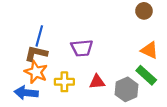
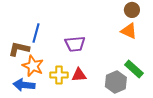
orange triangle: (149, 50) -> (129, 31), moved
brown L-shape: (36, 53) -> (19, 49), moved
red triangle: (97, 82) -> (79, 75), moved

